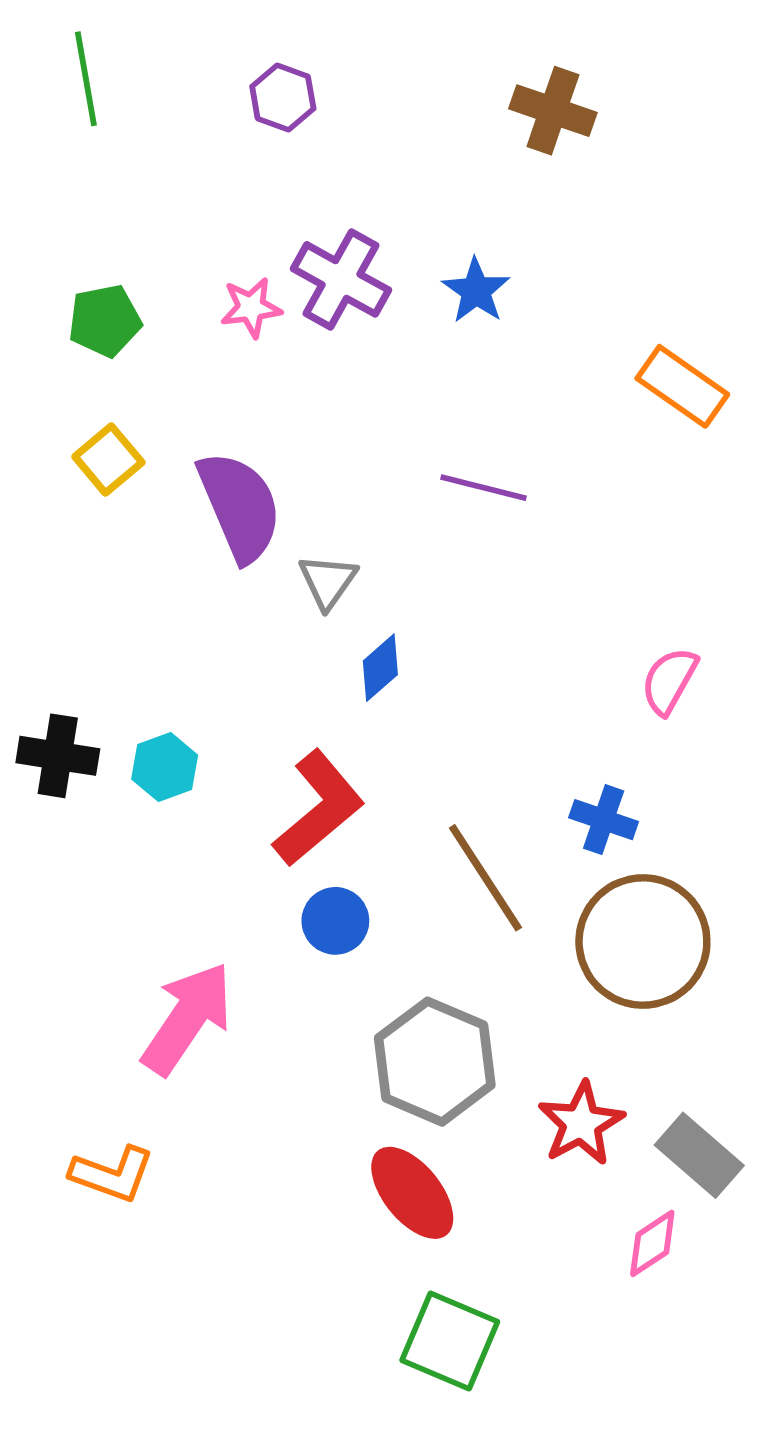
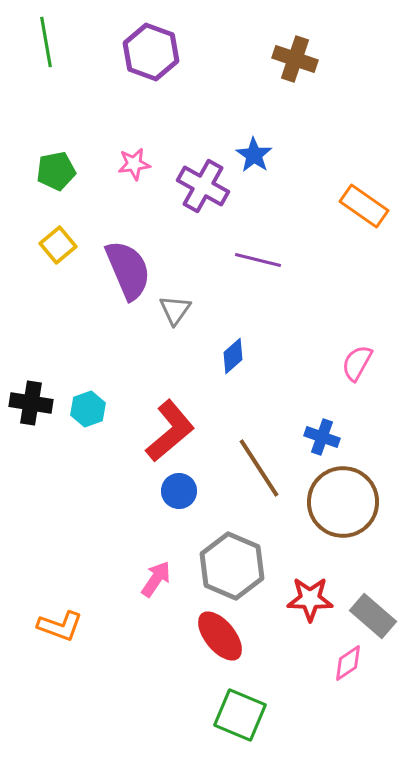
purple hexagon: (283, 97) -> (151, 52), size x1.6
purple cross: (341, 279) -> (203, 186), moved
blue diamond: (380, 668) -> (233, 356), moved
pink arrow: (187, 1018) -> (156, 579), moved, size x0.6
red star: (581, 1123) -> (310, 599), turned 30

